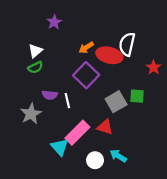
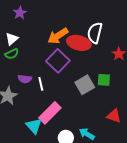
purple star: (54, 22) -> (20, 13), moved
orange arrow: (86, 48) -> (58, 36), size x1.5
red triangle: (105, 127) -> (114, 116), moved

